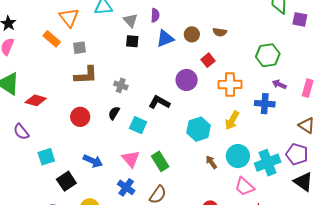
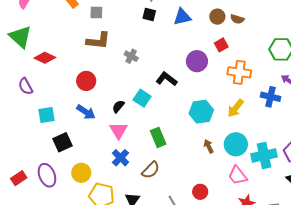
brown circle: (192, 34) -> (217, 17), moved
black semicircle: (114, 113) -> (118, 106), moved
pink triangle: (131, 159) -> (119, 130), moved
blue arrow: (93, 161) -> (86, 112), moved

